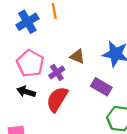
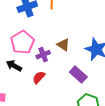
red semicircle: (57, 99) -> (39, 77), size x0.6

